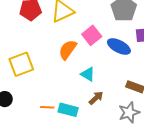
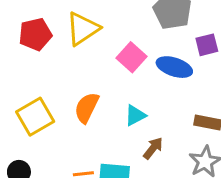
orange semicircle: (68, 50) -> (87, 108), moved
cyan triangle: (88, 74) -> (135, 115), turned -49

